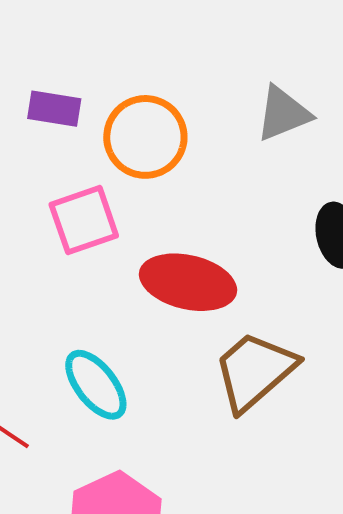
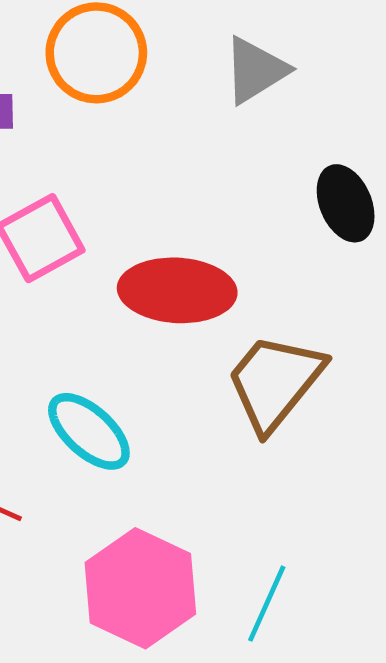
orange circle: (145, 137) -> (96, 53), moved

